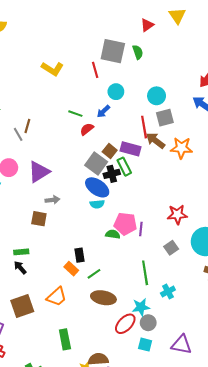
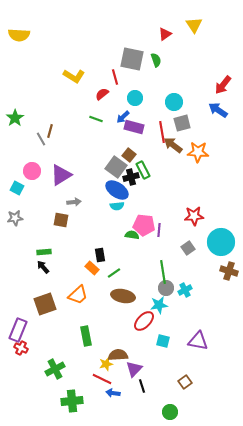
red semicircle: (87, 129) -> (102, 94), moved
purple rectangle: (130, 149) -> (134, 127), moved
gray circle: (148, 323) -> (166, 288), moved

